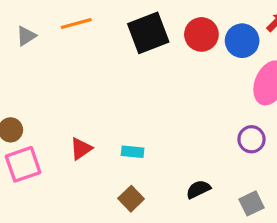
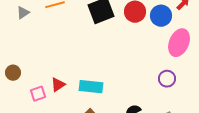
cyan rectangle: (133, 152) -> (91, 87), size x1.6
pink square: (23, 164) -> (38, 94), moved, size x0.7

